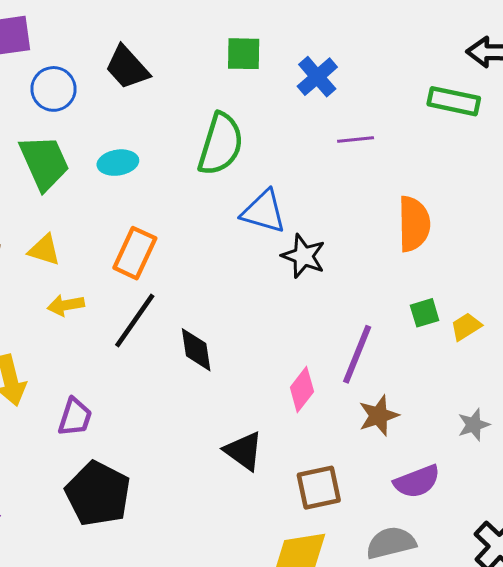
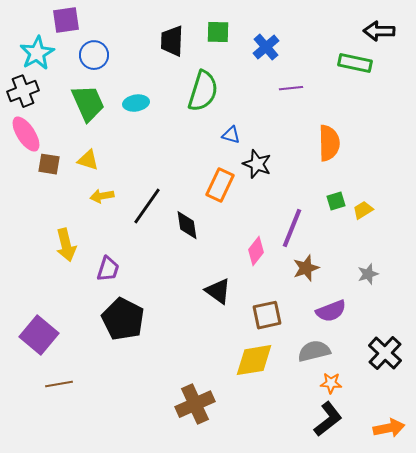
black trapezoid: (127, 67) -> (172, 41), moved, turned 44
blue triangle: (264, 212) -> (231, 135), size x0.6
orange rectangle: (135, 253) -> (220, 185), moved

